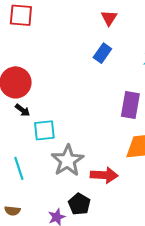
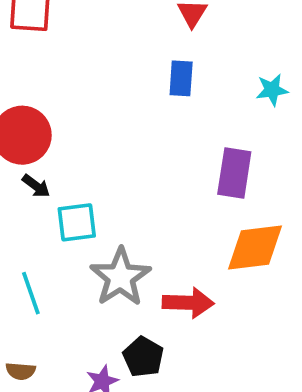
blue rectangle: (102, 53) -> (181, 78), turned -30

